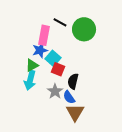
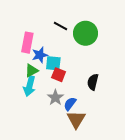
pink rectangle: (44, 35) -> (27, 43), moved
cyan square: (53, 58) -> (53, 63), turned -35
black semicircle: (73, 81) -> (93, 82), moved
blue semicircle: (69, 97) -> (70, 104), turned 72

